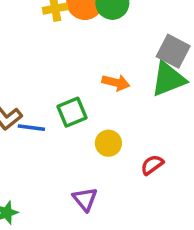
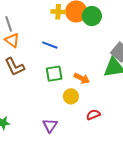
orange arrow: (116, 83) -> (82, 78), moved
blue line: (31, 128) -> (50, 45), moved

